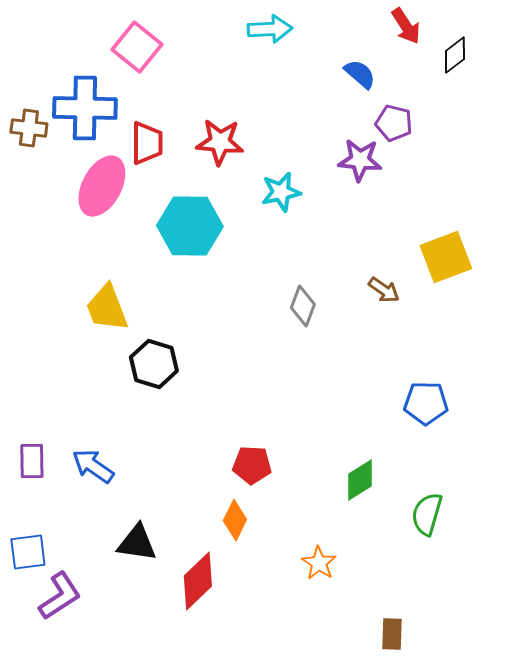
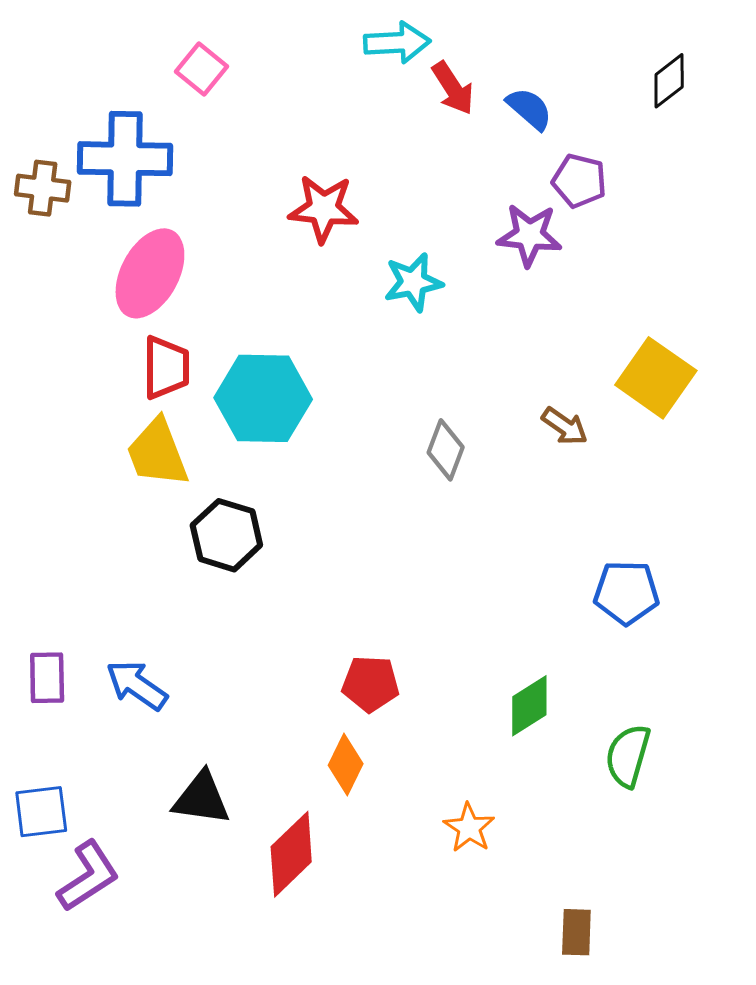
red arrow: (406, 26) -> (453, 88), moved
pink square: (137, 47) -> (201, 69), size x0.7
red trapezoid: (147, 143) -> (166, 368), moved
cyan hexagon: (190, 226) -> (263, 398), moved
yellow square: (446, 257) -> (656, 378), turned -34

